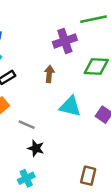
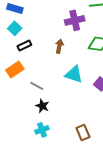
brown rectangle: (88, 176) -> (83, 133), turned -42
cyan cross: (26, 178) -> (42, 130), moved

